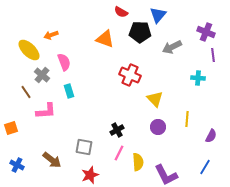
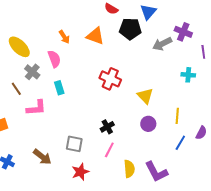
purple cross: (206, 32) -> (183, 32), moved
orange arrow: (51, 35) -> (64, 37), moved, turned -104
red cross: (130, 75) -> (110, 79), moved
yellow semicircle: (138, 162) -> (129, 169), moved
blue line: (205, 167) -> (180, 143), moved

